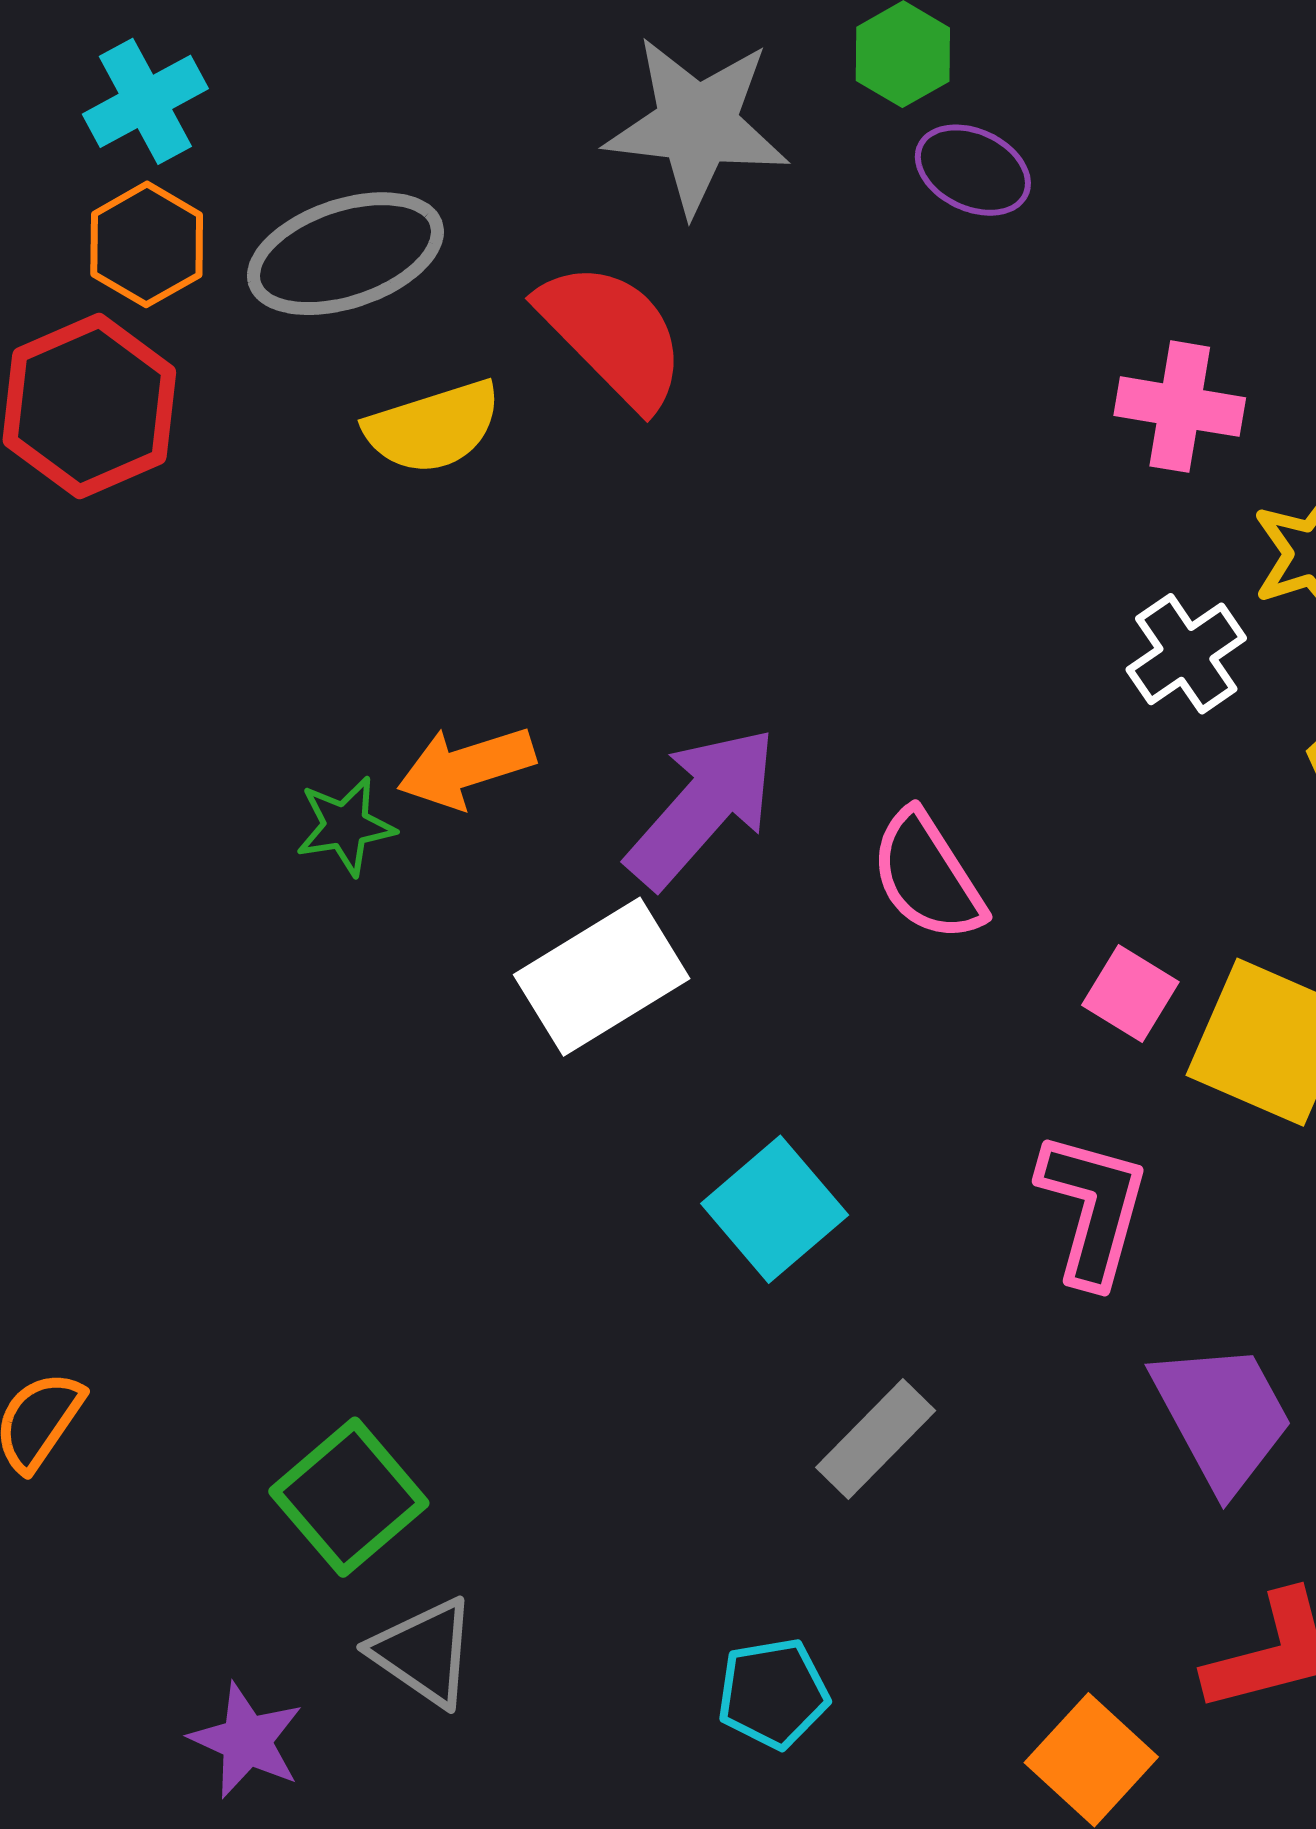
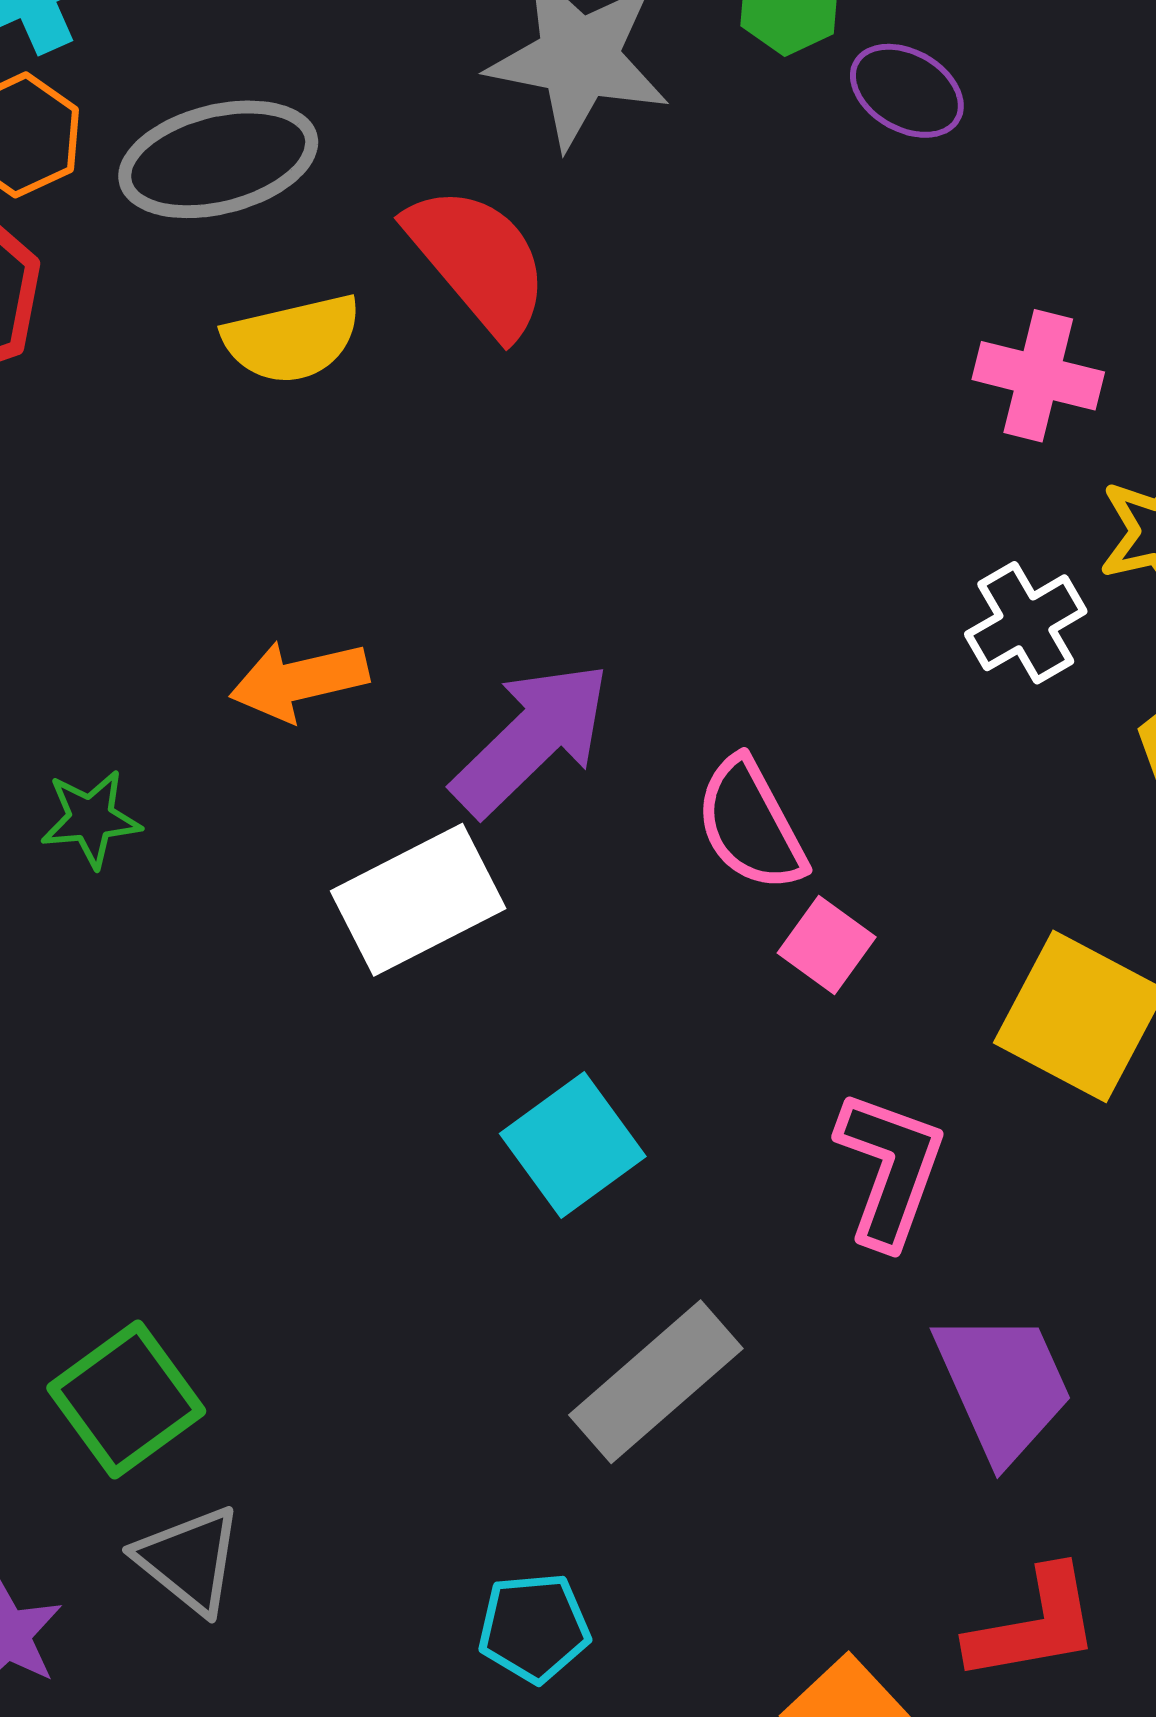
purple ellipse: (973, 170) -> (907, 91), moved
green star: (346, 826) -> (91, 819), moved
pink square: (1130, 993) -> (827, 945), moved
gray rectangle: (876, 1439) -> (656, 1382), size x1.4

